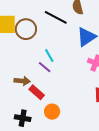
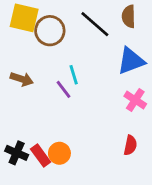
brown arrow: (22, 81) -> (22, 79), moved
red rectangle: (37, 92) -> (41, 155), moved

